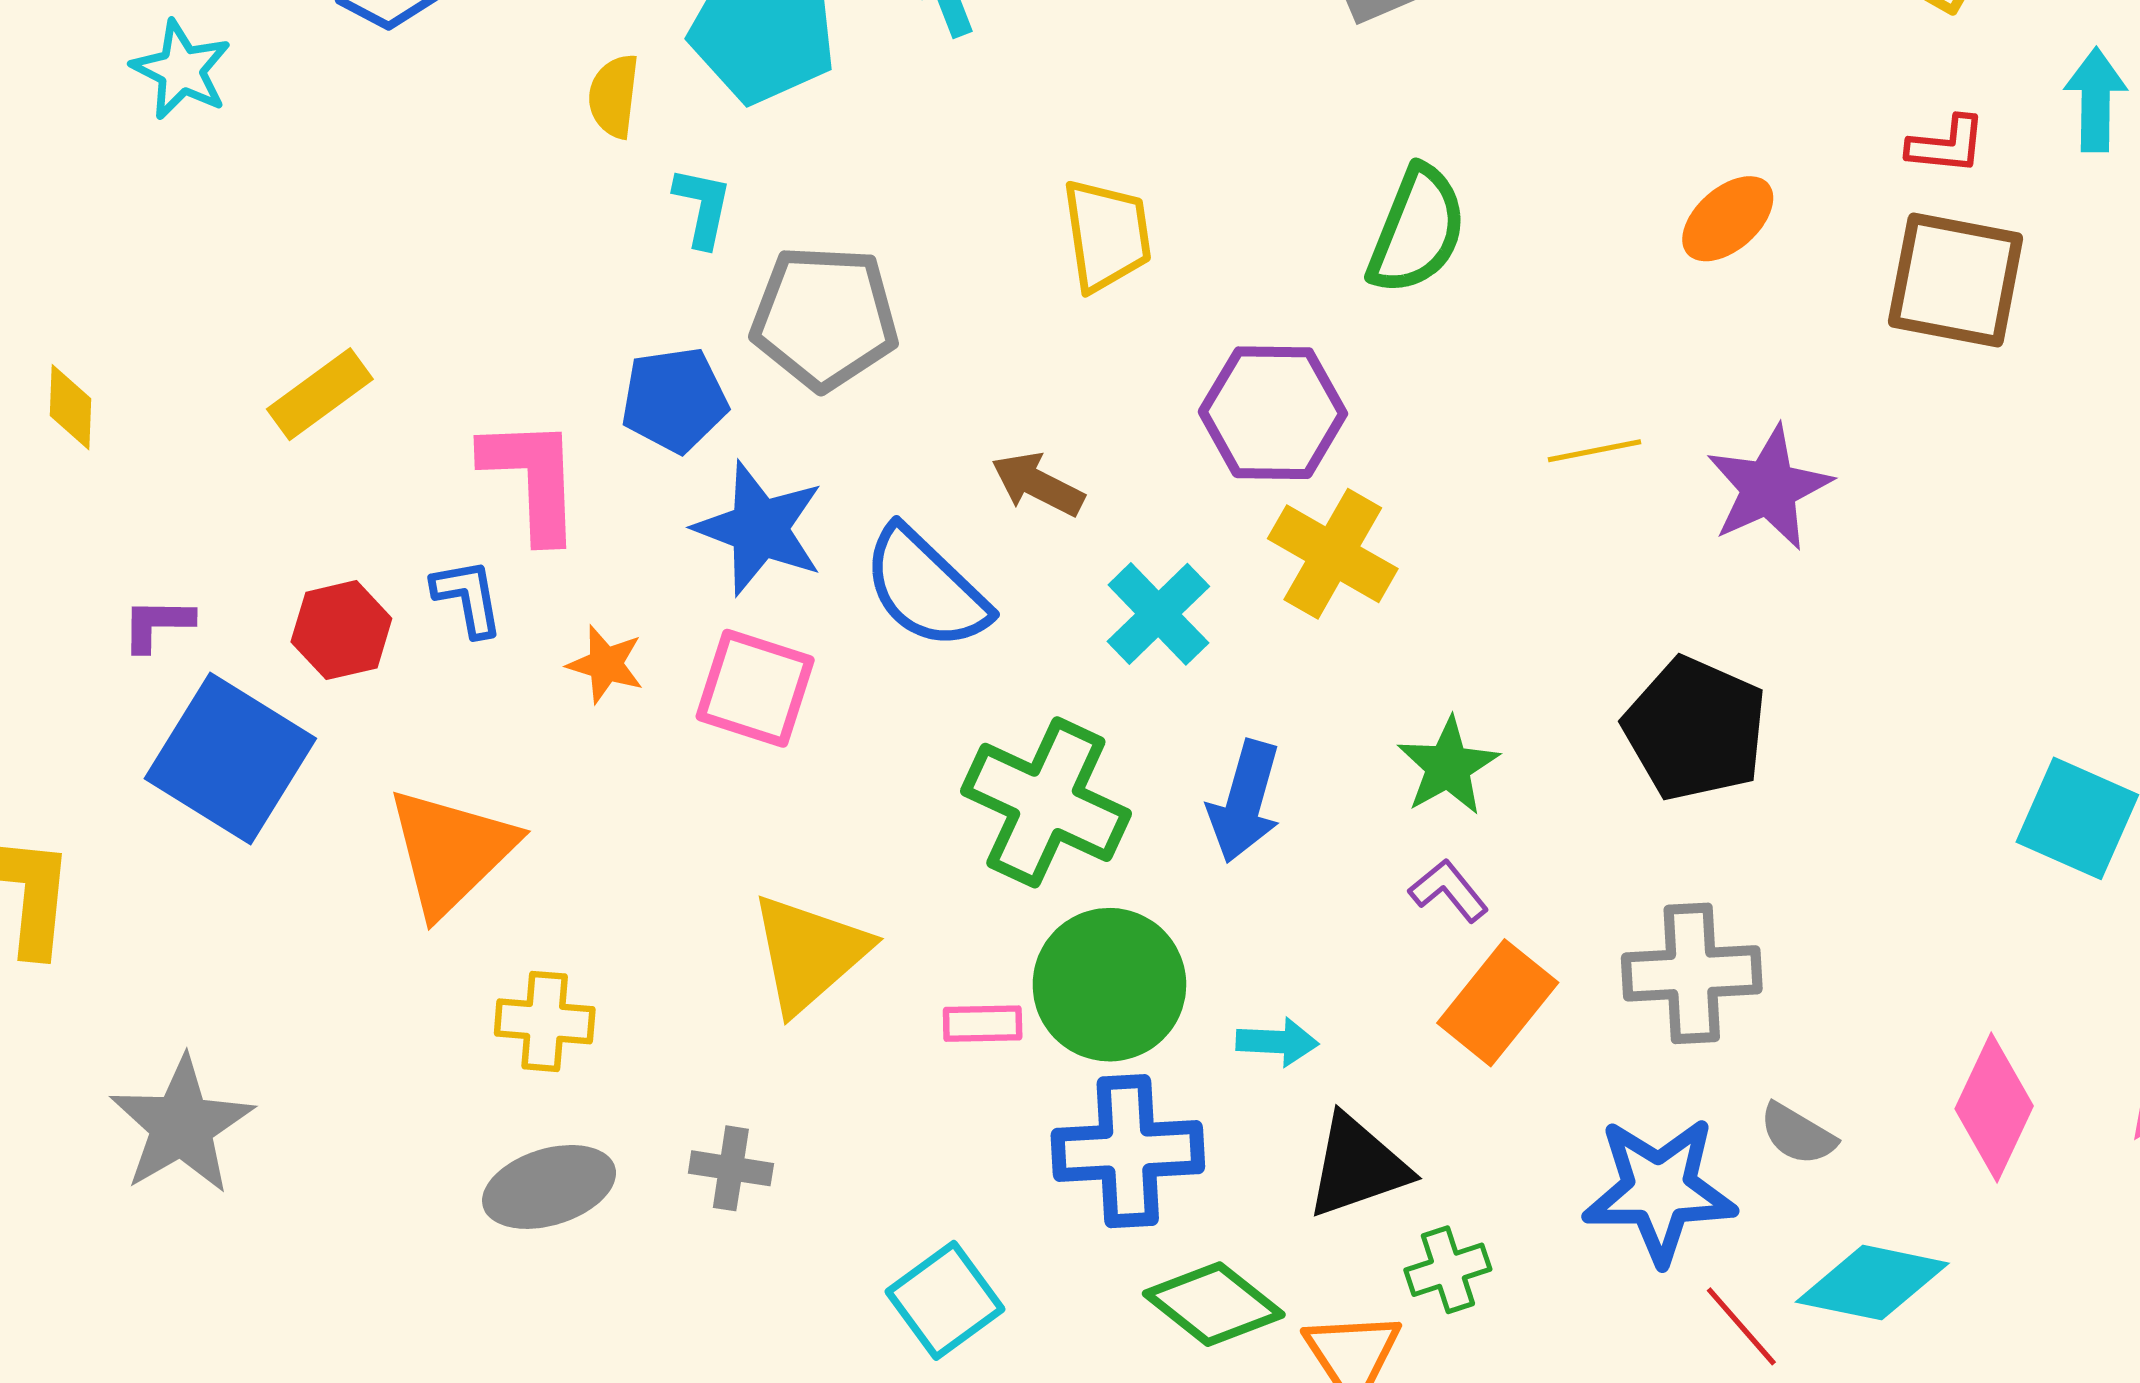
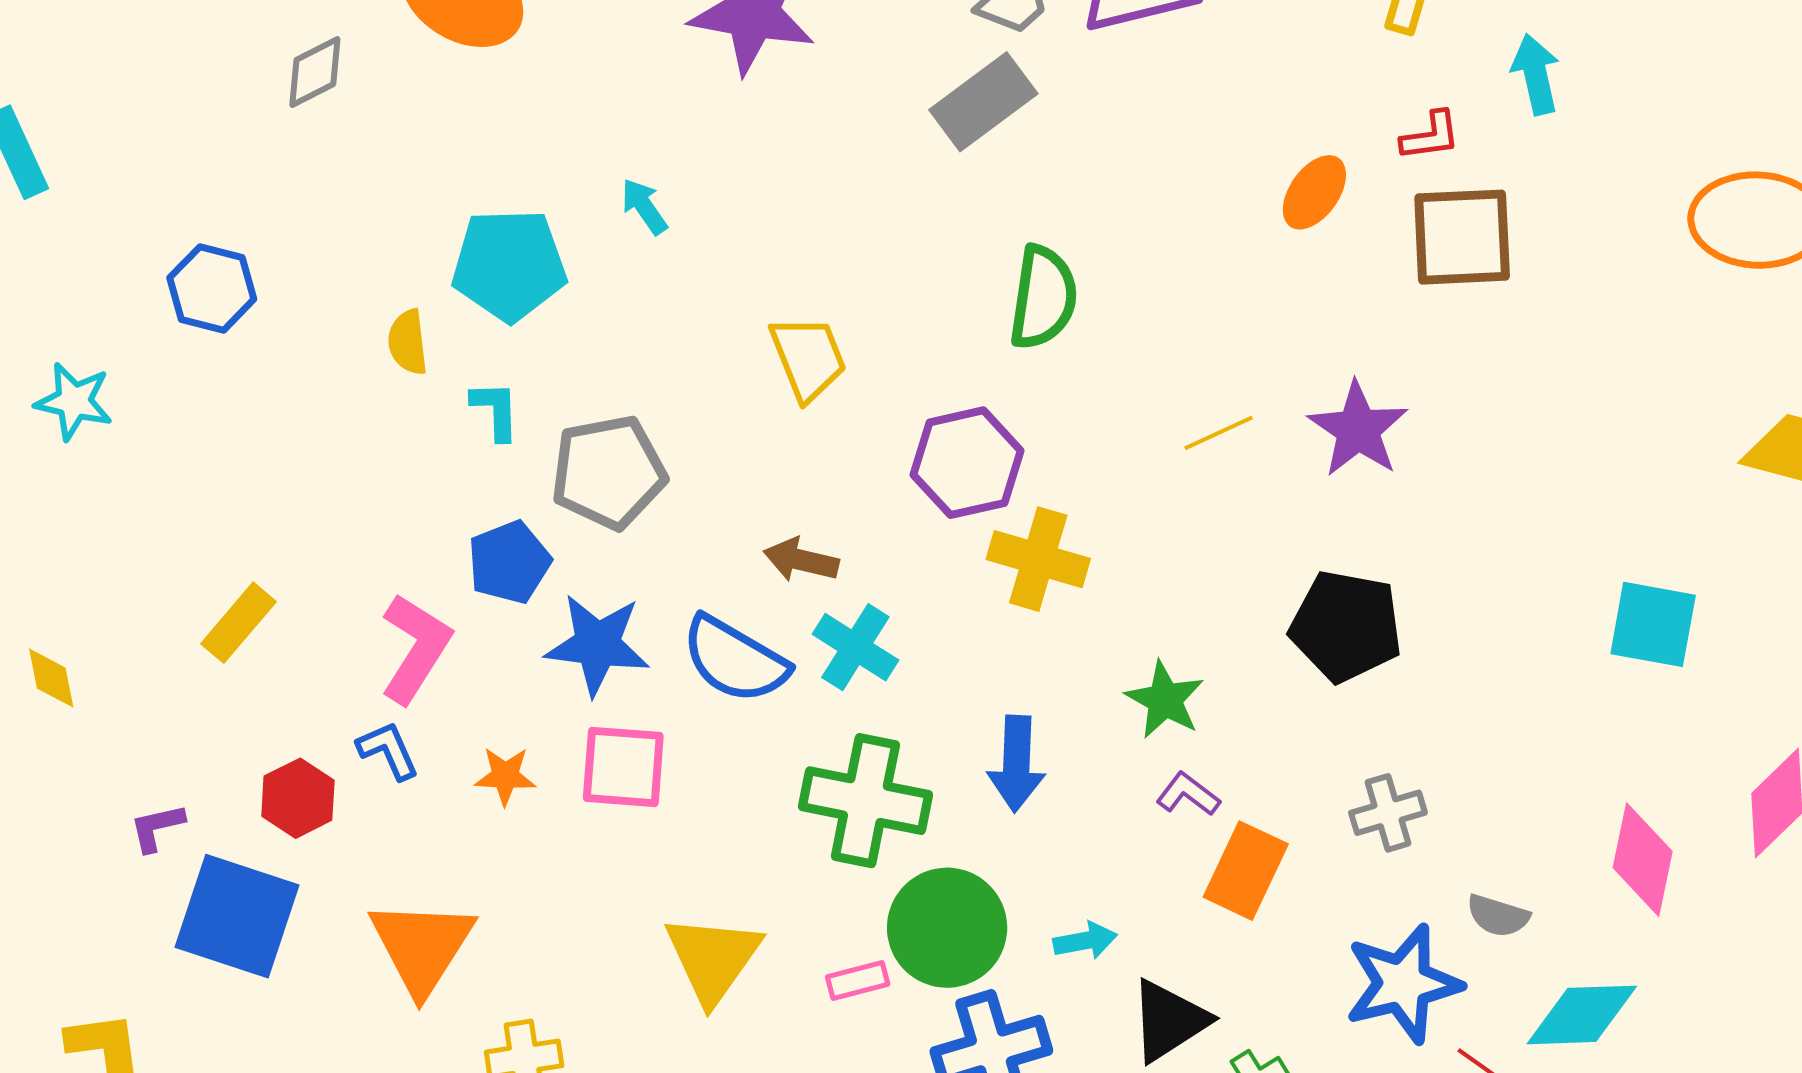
orange ellipse: (1728, 219) -> (1314, 192), moved
pink L-shape: (532, 479) -> (415, 648), turned 48
cyan cross: (1158, 614) -> (855, 647), moved
gray cross: (1692, 973) -> (1388, 813), size x0.7

